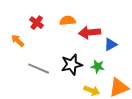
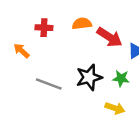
red cross: (37, 23) -> (44, 28), turned -32
red arrow: (90, 32) -> (109, 37), turned -140

